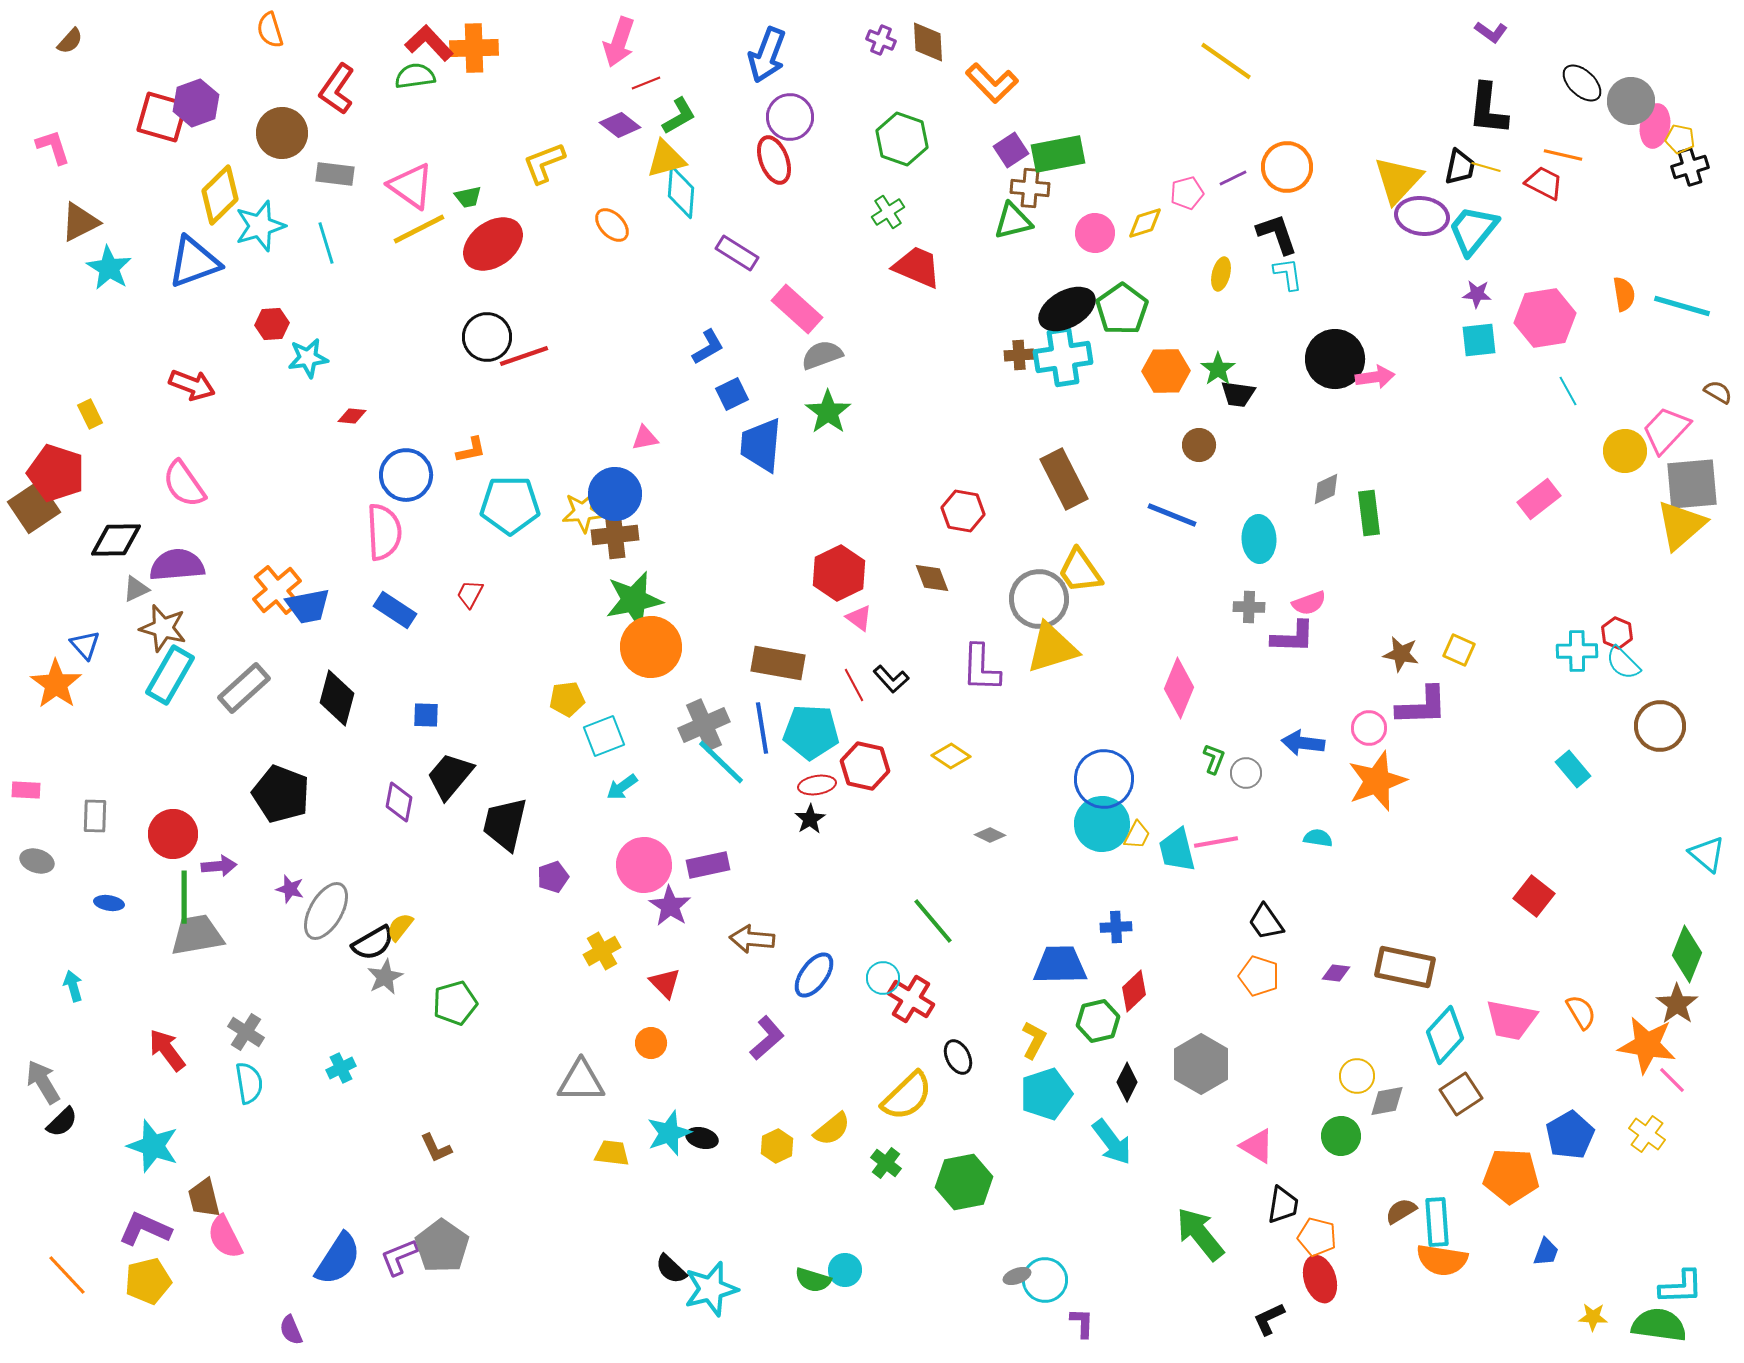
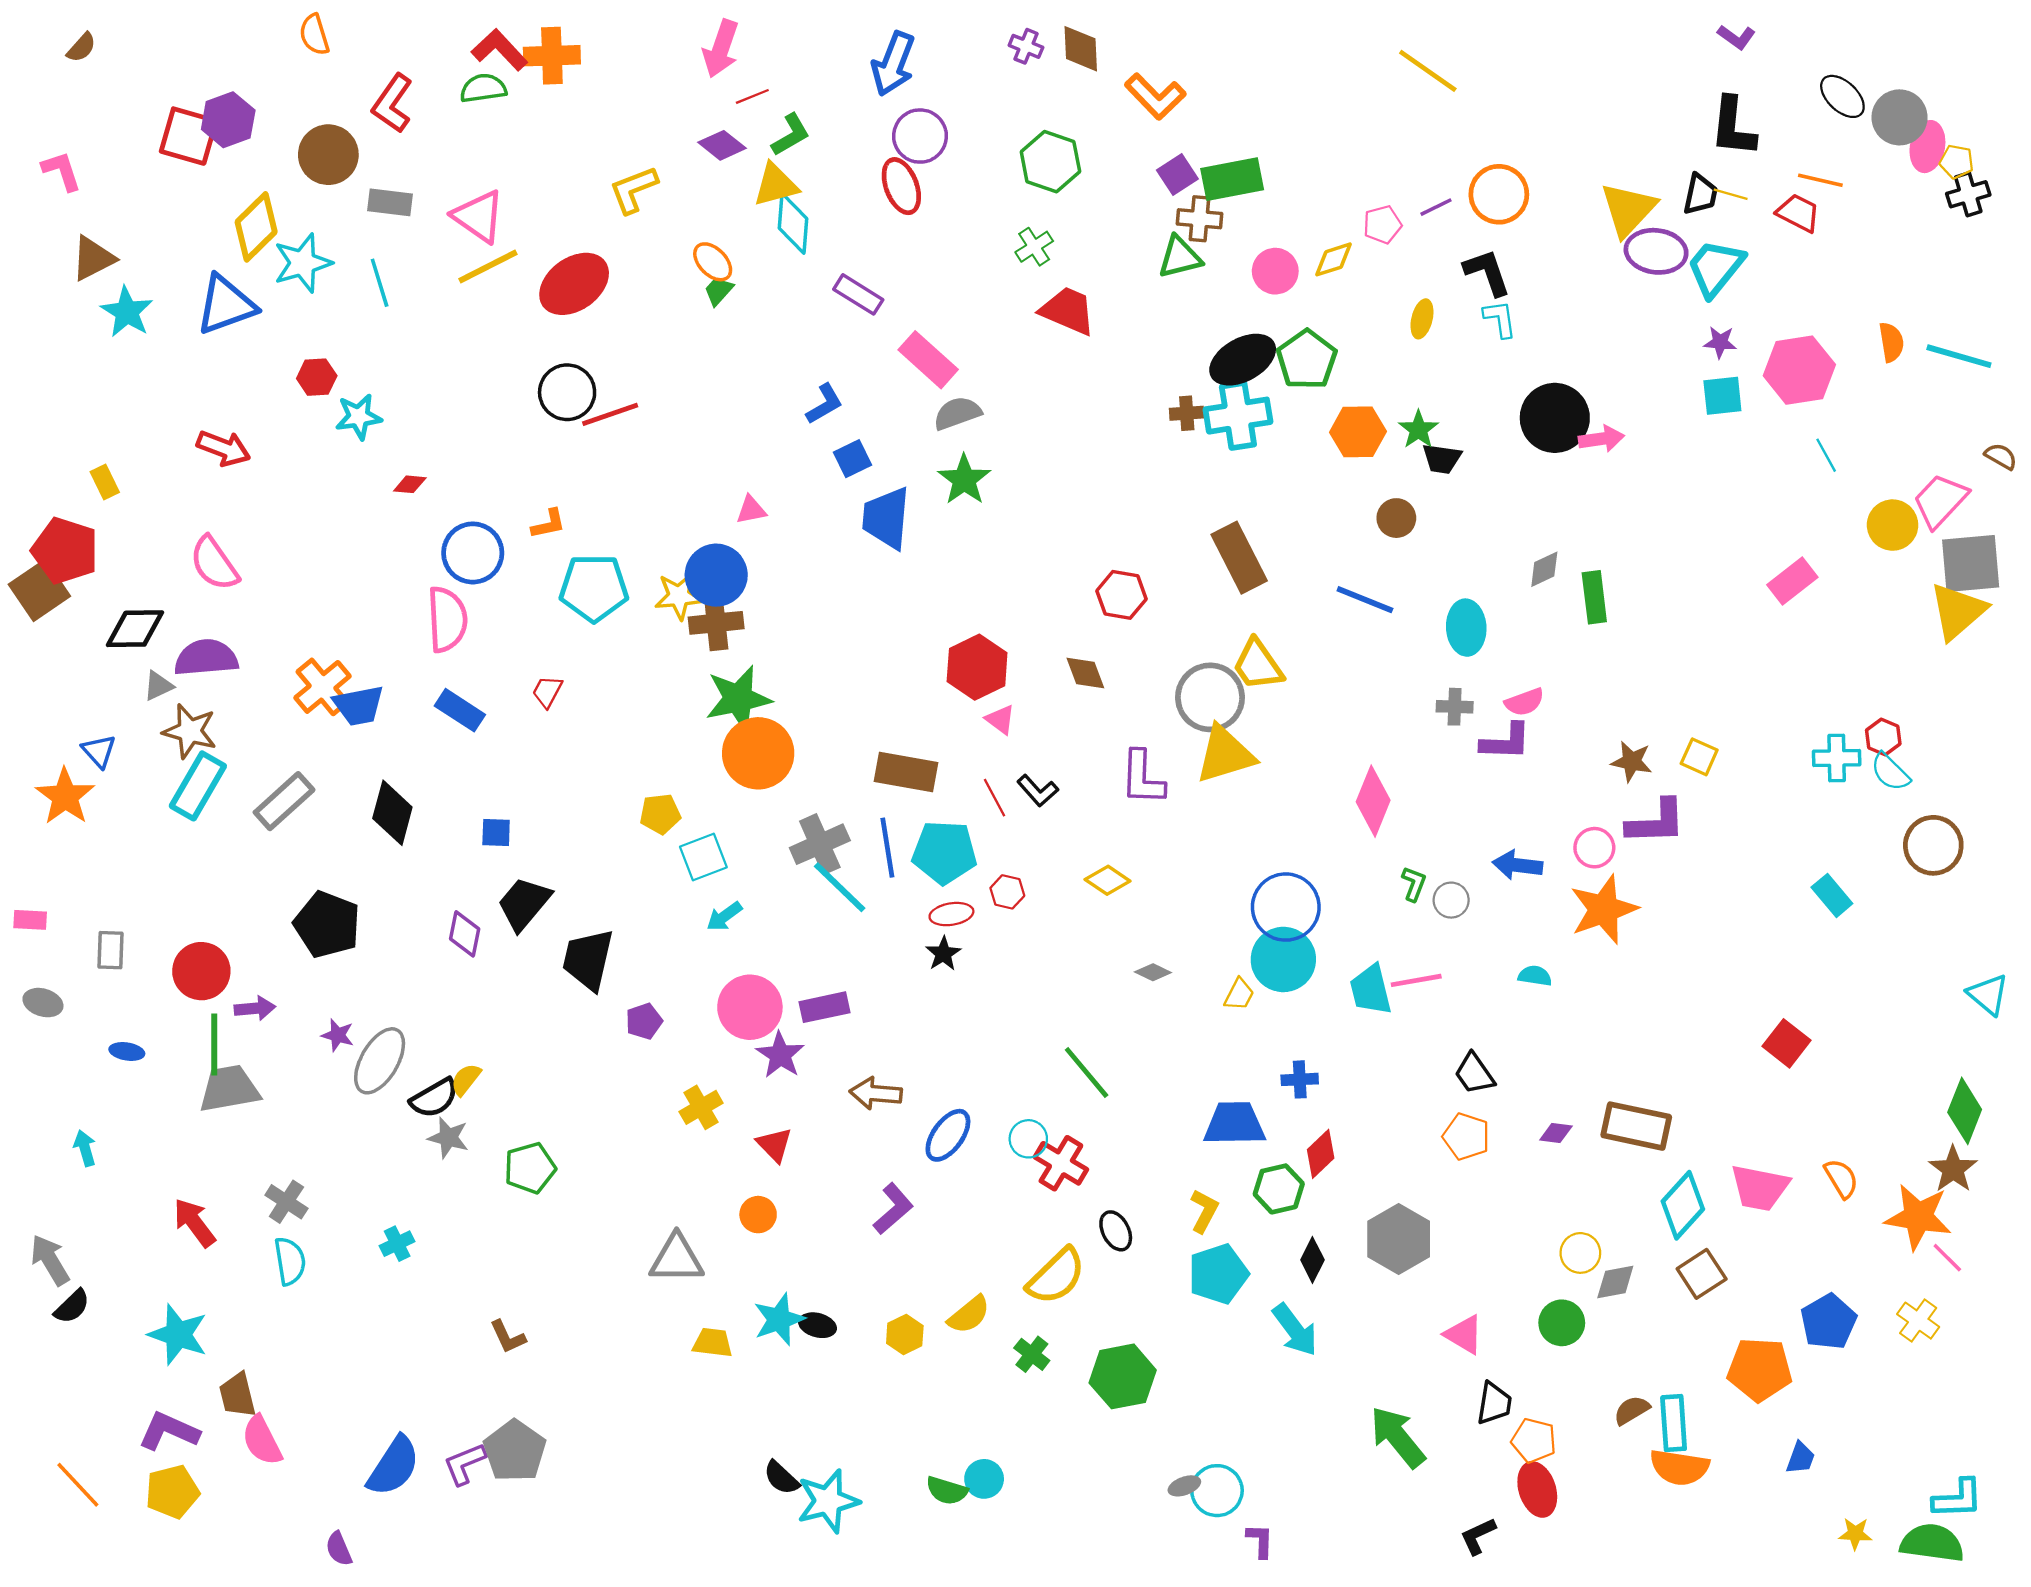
green trapezoid: (468, 197) -> (719, 291), moved, turned 144
red hexagon: (865, 766) -> (1007, 892), size x0.6
yellow trapezoid: (1137, 835) -> (1239, 994), moved
gray star: (385, 977) -> (448, 1138), turned -30

